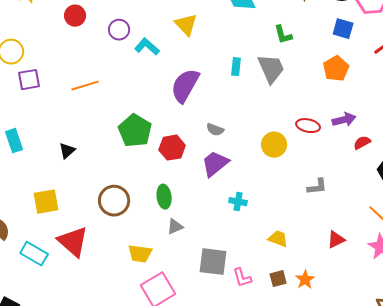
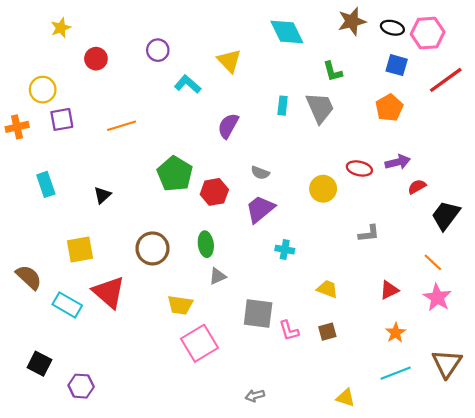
red circle: (75, 16) -> (96, 59), moved
purple circle: (119, 30) -> (158, 50), moved
purple semicircle: (185, 86) -> (228, 126), size x0.7
orange star: (305, 280) -> (396, 333), moved

